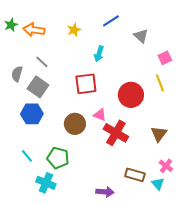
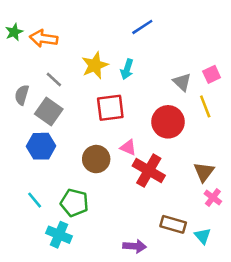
yellow star: (74, 30) -> (95, 65), moved, size x1.5
gray triangle: (141, 36) -> (182, 82), moved
pink cross: (166, 166) -> (213, 197), moved

